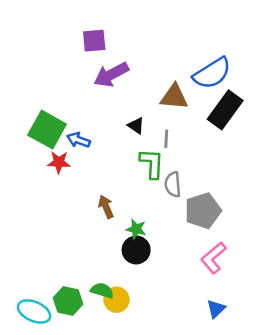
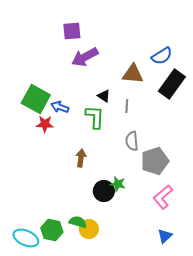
blue semicircle: (212, 73) -> (162, 56), size x0.7
green L-shape: (152, 164) -> (95, 117), moved
brown arrow: (106, 207) -> (81, 158), turned 30
green star: (136, 229) -> (118, 184), moved

